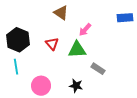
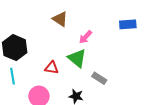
red triangle: (52, 44) -> (52, 68), moved, turned -40
green triangle: (77, 50) -> (77, 58), turned 42

